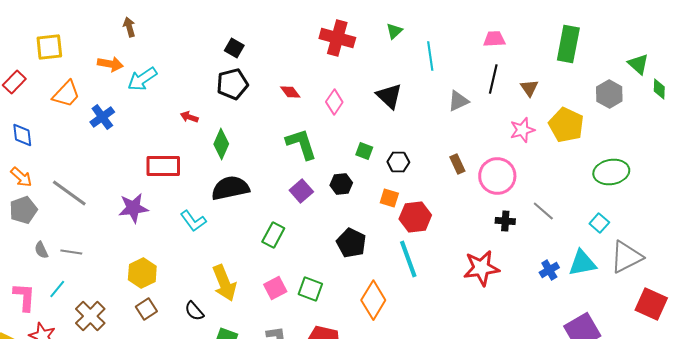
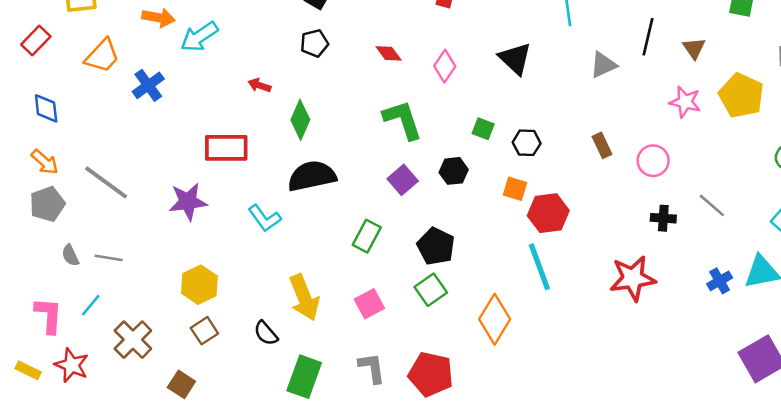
black pentagon: (232, 84) -> (314, 43), size x0.7
pink star: (522, 130) -> (685, 102), turned 30
pink circle: (497, 176) -> (653, 161), size x0.7
black pentagon: (351, 243) -> (436, 246), moved
green square: (310, 289) -> (431, 290), moved, turned 35

